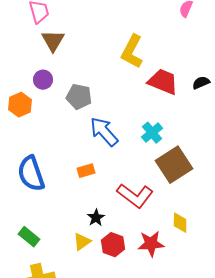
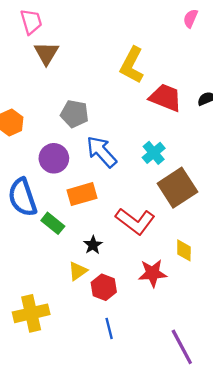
purple circle: (43, 80) -> (54, 158), moved, size x1.4
orange rectangle: (86, 171) -> (82, 194), size x1.5
green rectangle: (29, 237) -> (53, 223), moved
red hexagon: (113, 245) -> (104, 287), moved

